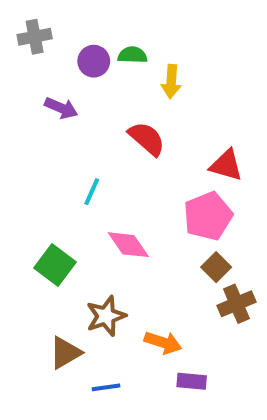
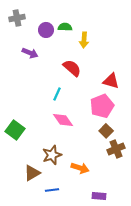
cyan line: (92, 192) -> (57, 94), moved
green square: (55, 265) -> (15, 130), moved
purple rectangle: (192, 381) -> (99, 196), moved

